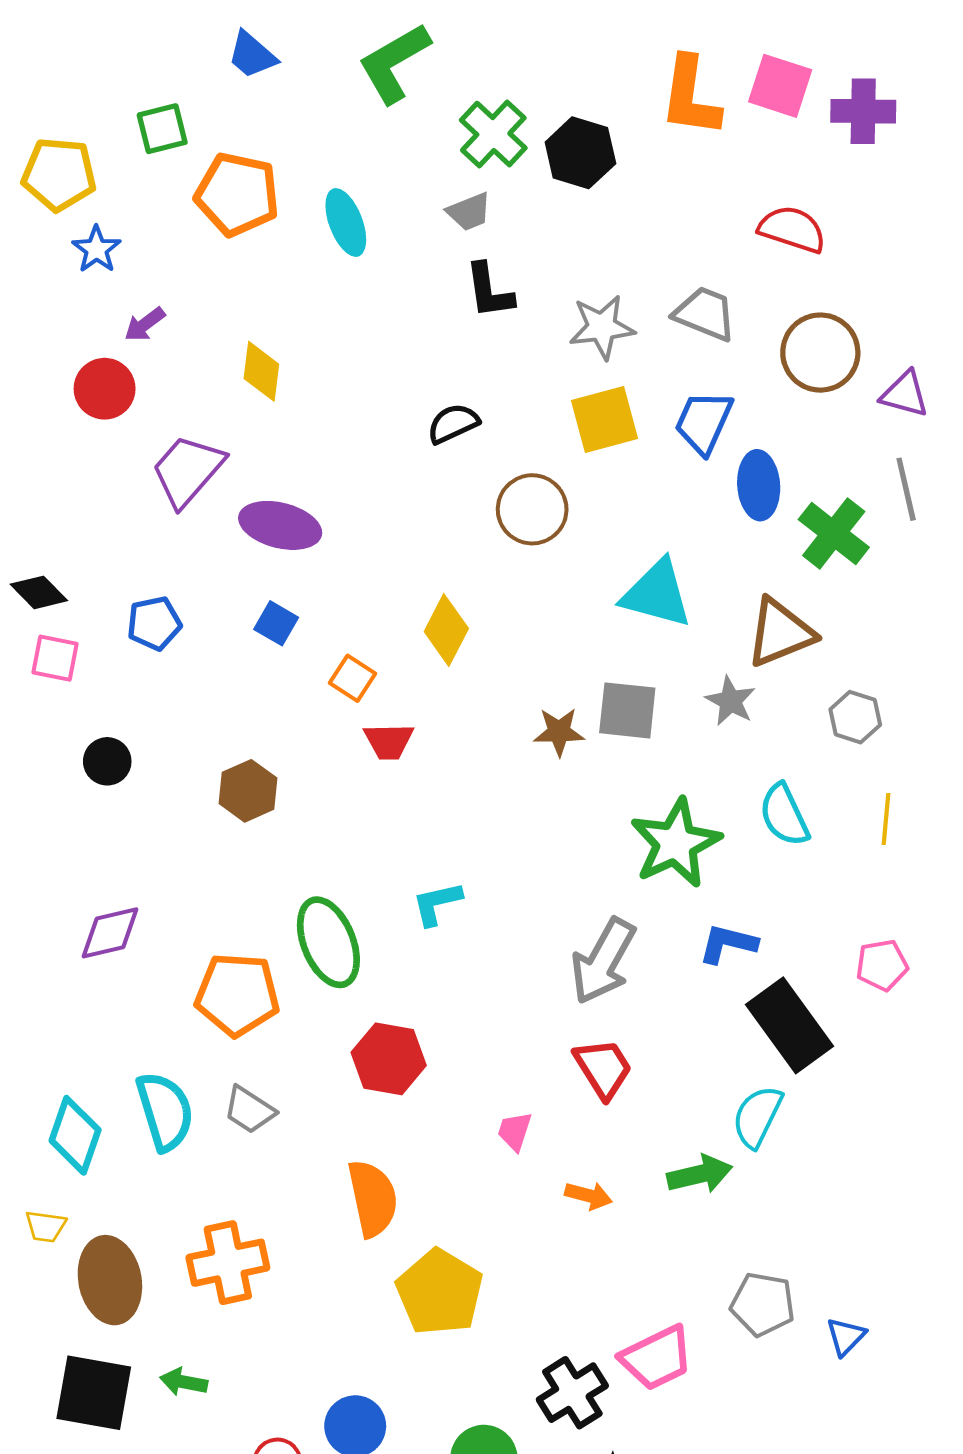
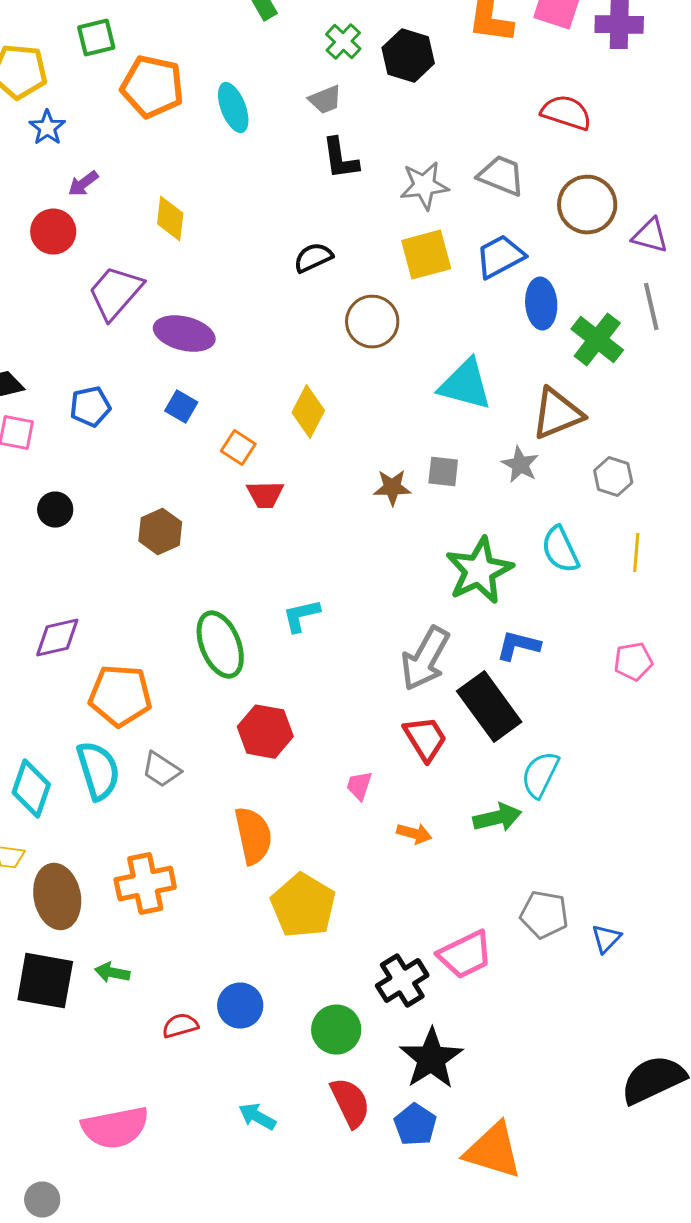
green cross: (493, 134) -> (343, 42), size x0.7
blue trapezoid: (704, 422) -> (500, 257), turned 38
gray square: (627, 710) -> (443, 472), size x0.7
orange pentagon: (237, 995) -> (120, 696), moved
black rectangle: (789, 1025) -> (489, 707), moved

